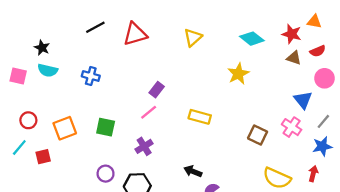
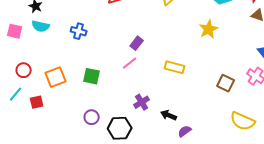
purple cross: (144, 146) -> (142, 102), moved

